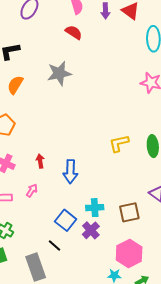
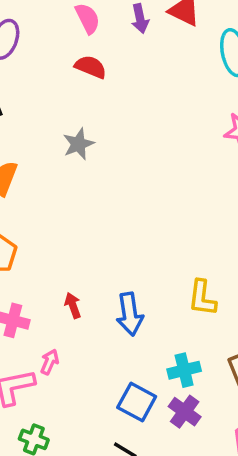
gray star: (59, 73) -> (78, 144), size x0.7
yellow L-shape: (119, 143) -> (202, 298), moved, turned -60
pink arrow: (32, 191) -> (50, 362), moved

